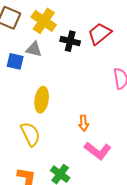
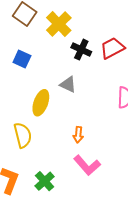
gray triangle: (34, 49) -> (68, 84), moved

